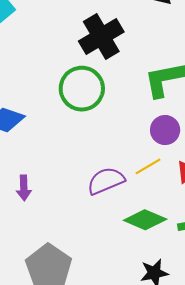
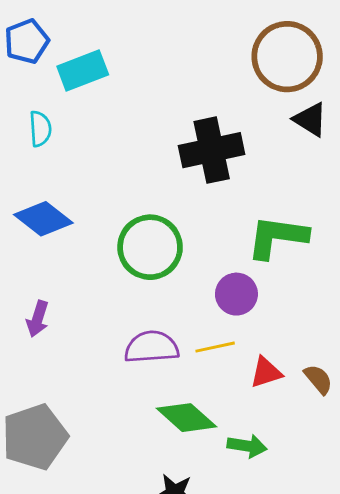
green circle: (82, 89) -> (150, 247), moved
purple circle: (165, 130) -> (236, 294), moved

